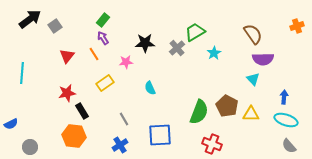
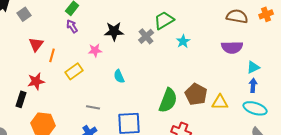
brown semicircle: (253, 34) -> (237, 16), moved, turned -45
orange line: (94, 54) -> (52, 55), moved, turned 48
cyan triangle: (253, 79) -> (253, 67), moved, turned 48
black rectangle: (82, 111) -> (21, 99), moved, turned 49
gray line: (124, 119) -> (93, 107), turned -48

